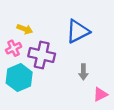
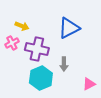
gray arrow: (83, 72) -> (64, 64), moved
cyan hexagon: (19, 78) -> (41, 78), moved

